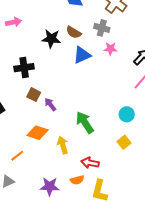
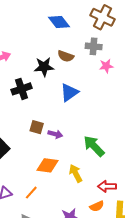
blue triangle: (82, 55) -> (69, 92), moved
black cross: (24, 68) -> (21, 89), moved
purple arrow: (50, 104) -> (55, 134), turned 152

